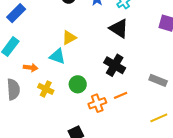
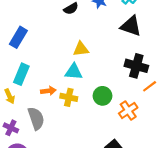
yellow triangle: (69, 38) -> (81, 49), turned 35
yellow cross: (46, 89) -> (69, 97), moved
orange line: (121, 95) -> (150, 86), moved

